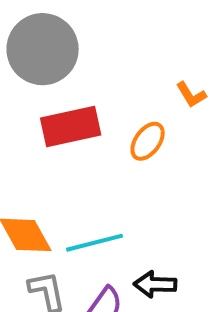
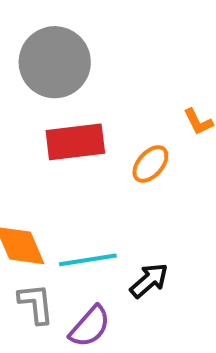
black arrow: (155, 284) -> (149, 280), moved, turned 132

